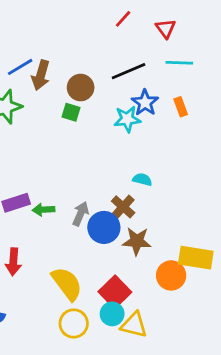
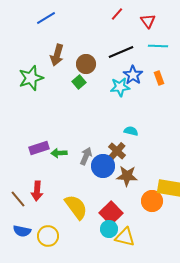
blue line: (20, 67) -> (46, 18), moved
green square: (71, 112) -> (79, 82), turned 32
yellow circle: (74, 323) -> (48, 236), moved

